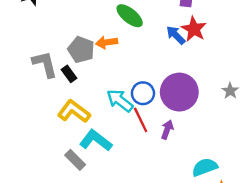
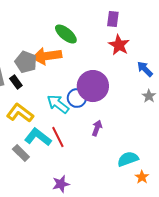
blue arrow: (176, 35) -> (145, 69), moved
orange arrow: (107, 42) -> (47, 56), size x1.6
purple circle: (179, 92) -> (93, 86), moved
red line: (141, 120) -> (58, 137), moved

